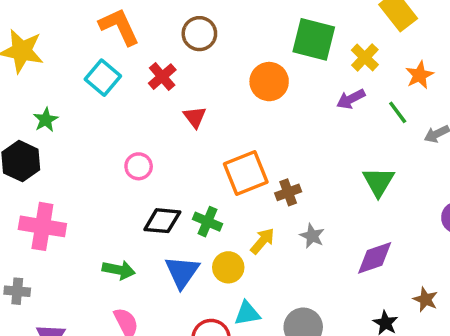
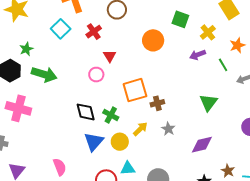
green square: (314, 39) -> (180, 19), size x0.7
pink circle: (139, 166) -> (96, 75), moved
black diamond: (162, 221) -> (86, 112), turned 65
green arrow: (119, 270) -> (44, 74), moved, size x1.4

